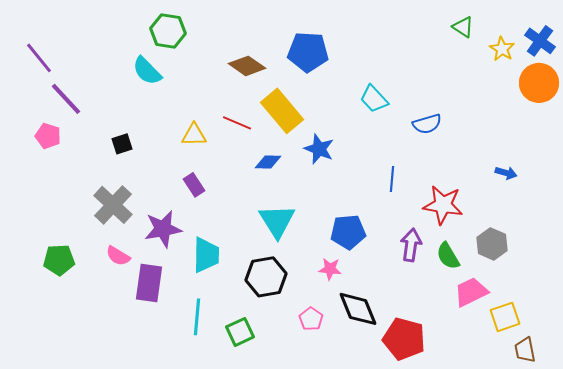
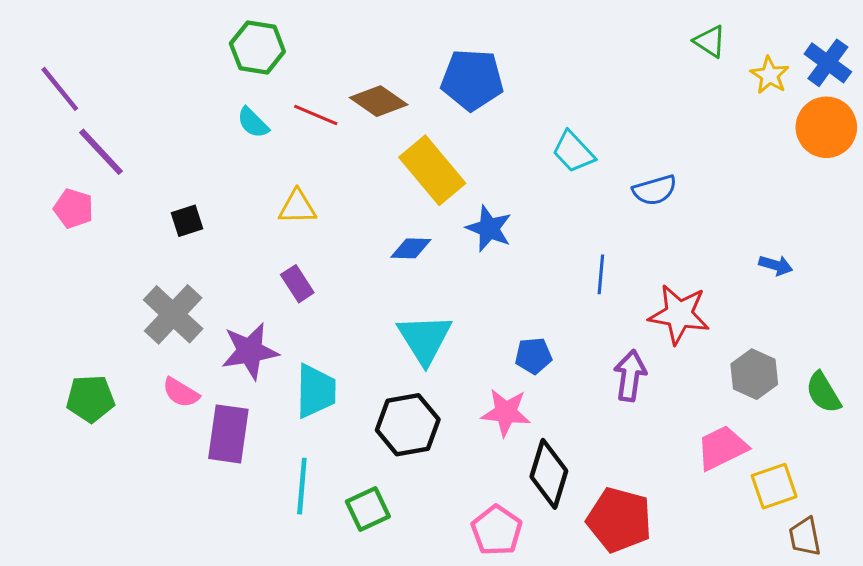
cyan semicircle: (147, 71) -> (253, 123), moved, size x0.7
red line: (237, 123) -> (316, 115), moved
blue pentagon: (348, 232) -> (533, 356), size x0.7
green semicircle: (448, 256) -> (823, 393), moved
pink star: (330, 269) -> (506, 412), size x1.4
black diamond: (358, 309) -> (549, 474), turned 39
pink pentagon: (311, 319) -> (497, 531), moved, size x1.4

